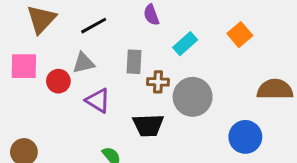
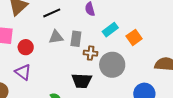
orange square: (240, 35) -> (134, 37), moved
gray triangle: (83, 63) -> (56, 37), moved
purple triangle: (98, 100) -> (23, 72), moved

